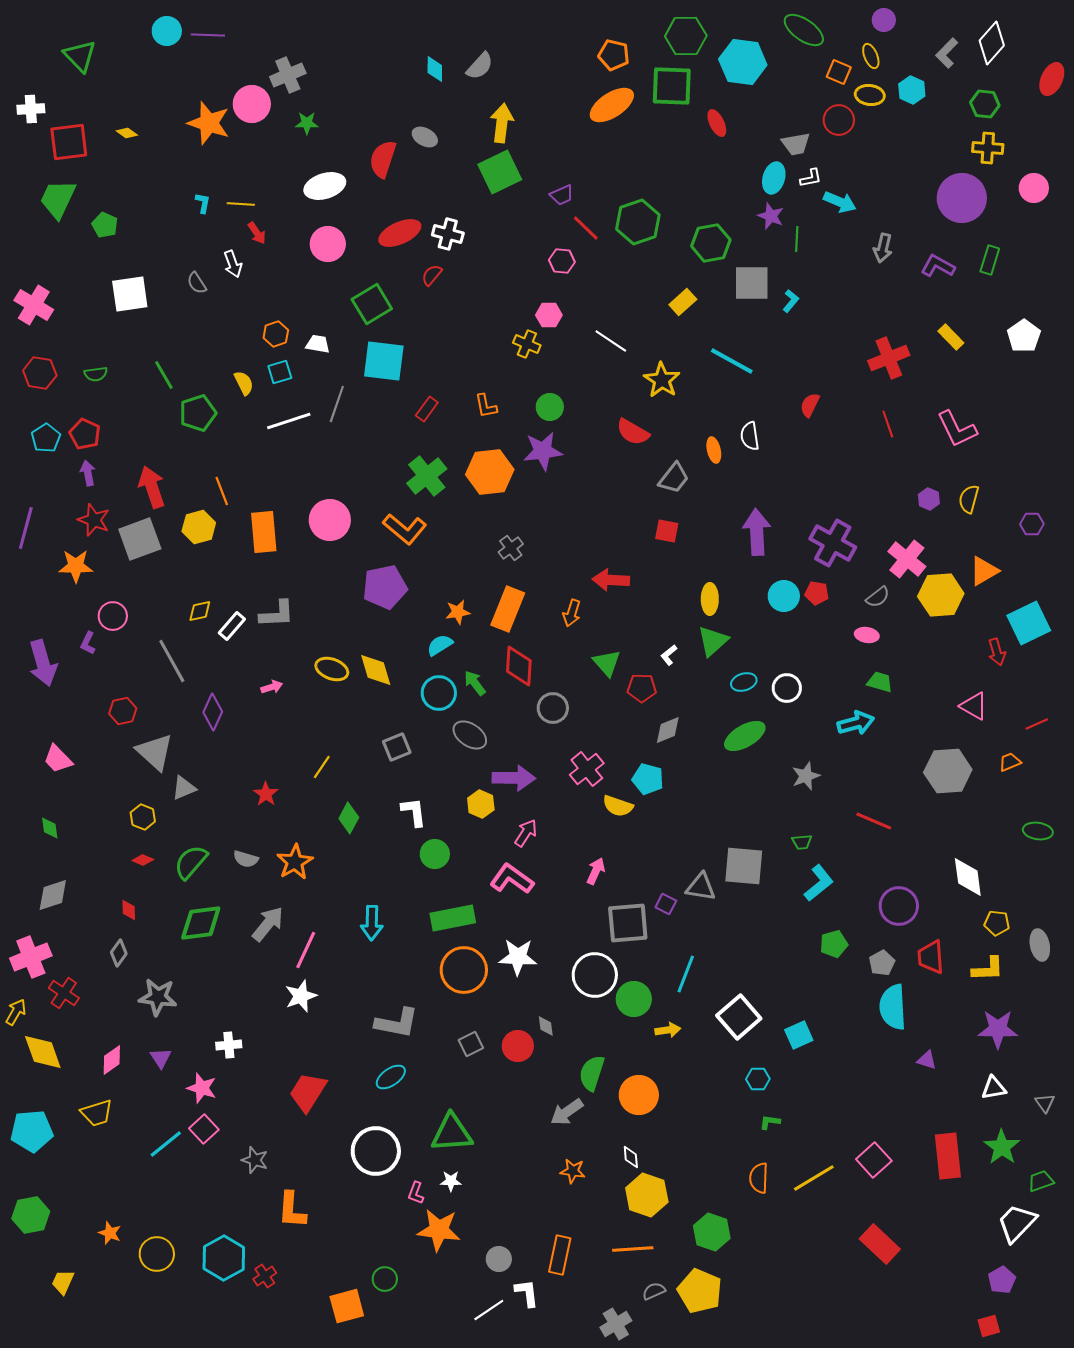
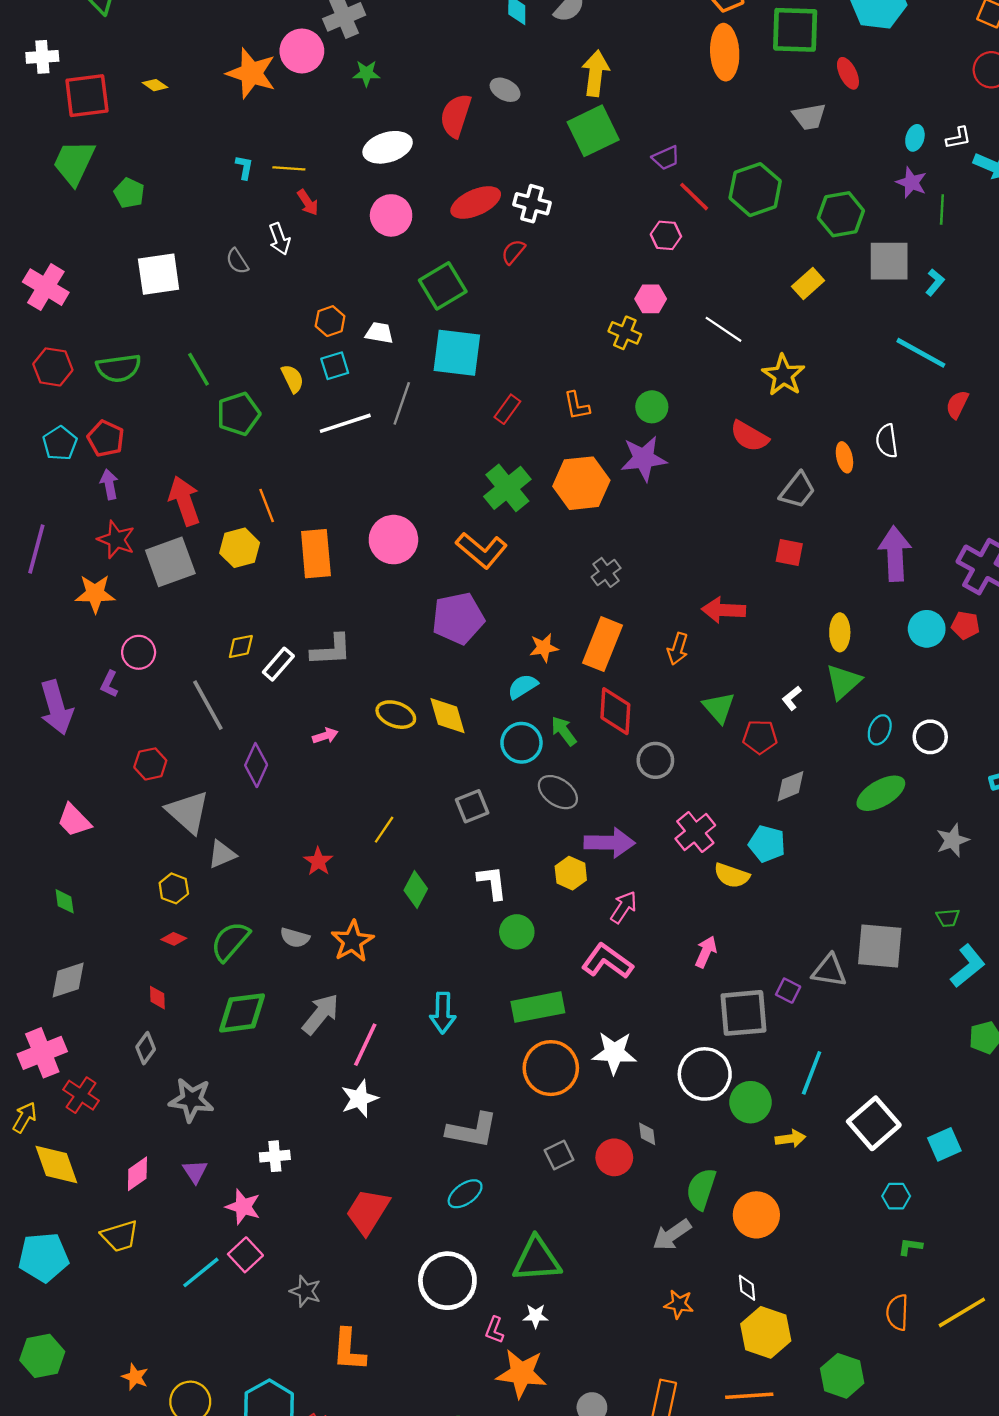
orange ellipse: (612, 105) -> (725, 52), turned -60
gray trapezoid: (796, 144) -> (809, 117), moved
cyan ellipse: (774, 178) -> (915, 138), size x0.7
cyan line: (732, 361) -> (921, 353), moved
green semicircle: (96, 374) -> (119, 368), size x1.6
cyan ellipse: (744, 682) -> (880, 730), turned -50

